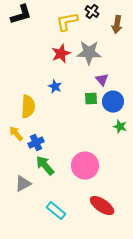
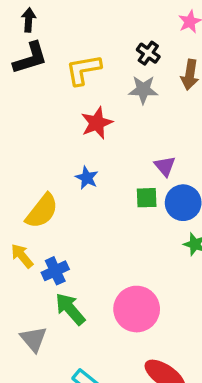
yellow L-shape: (67, 22) -> (83, 70), moved
gray star: (89, 53) -> (143, 90), moved, size x0.7
yellow semicircle: (28, 107) -> (42, 211), turned 35
gray triangle: (23, 184) -> (34, 339), turned -42

